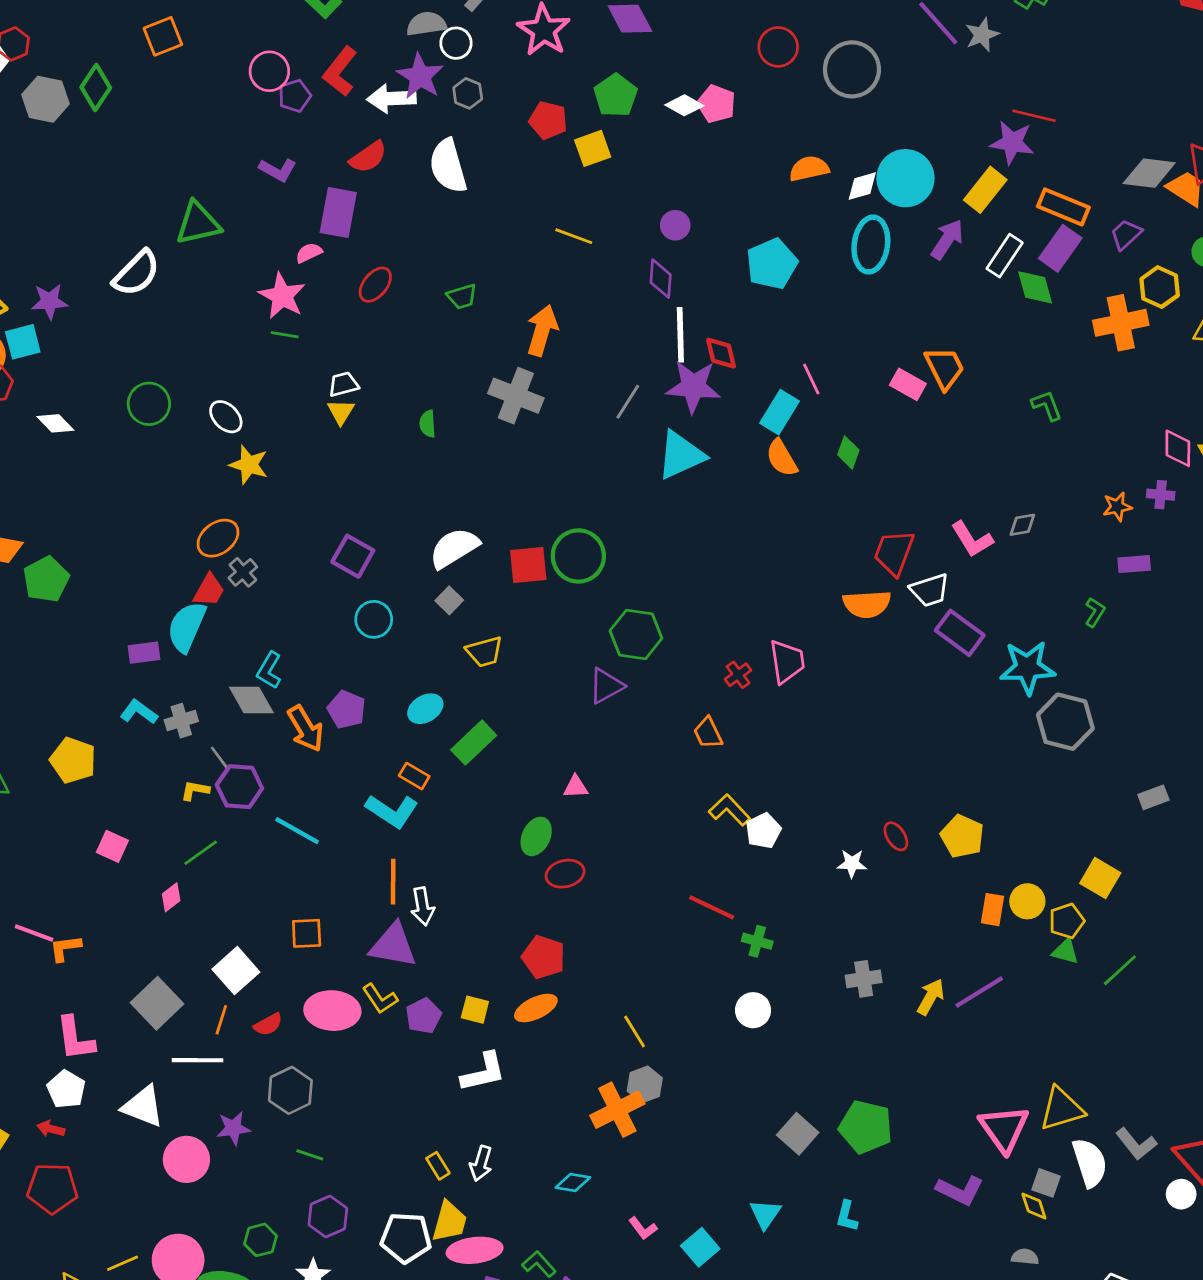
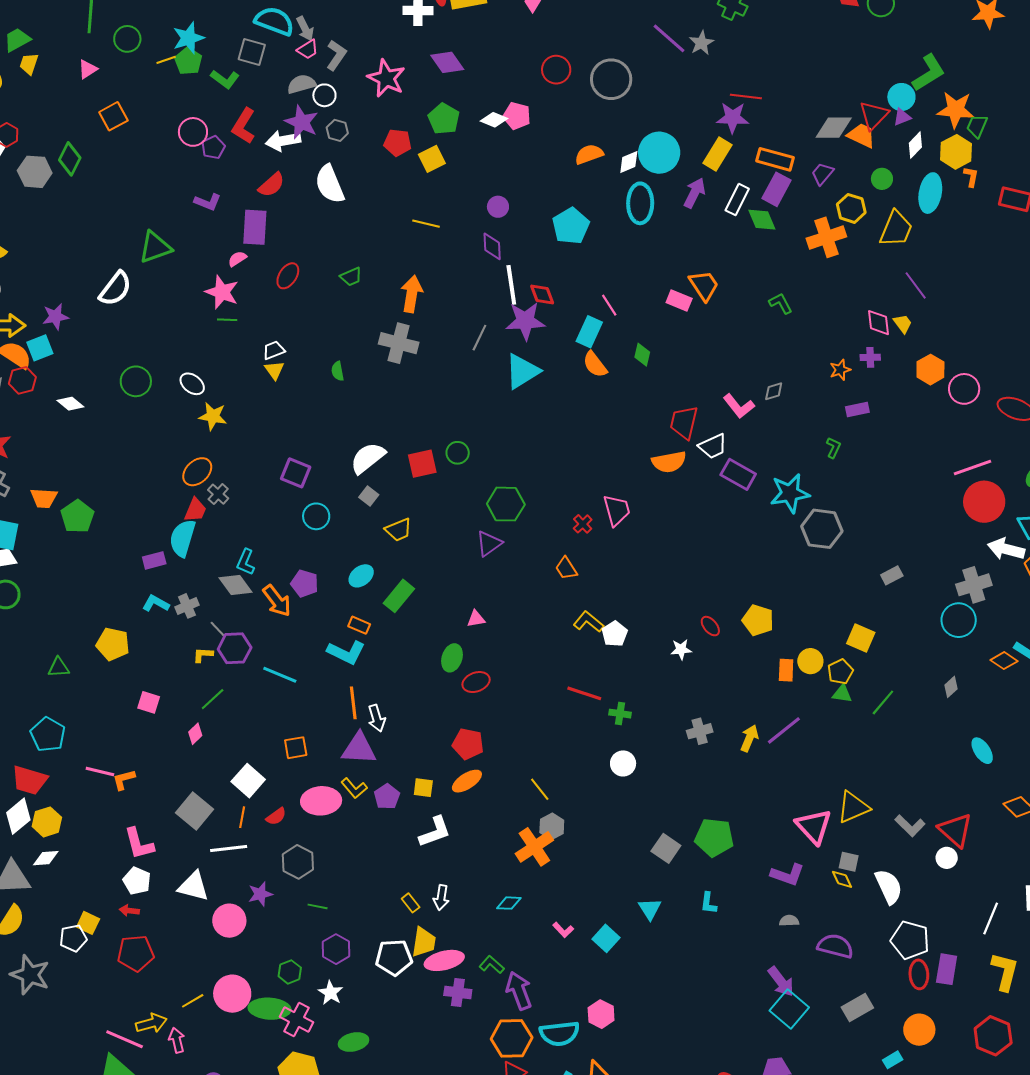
green circle: (578, 556) -> (458, 453), size x0.6
white semicircle: (1090, 1163) -> (889, 887), moved
gray semicircle: (1025, 1257) -> (789, 921), moved

